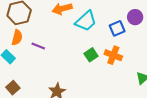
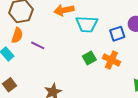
cyan trapezoid: (86, 21) -> (87, 24), turned 40

